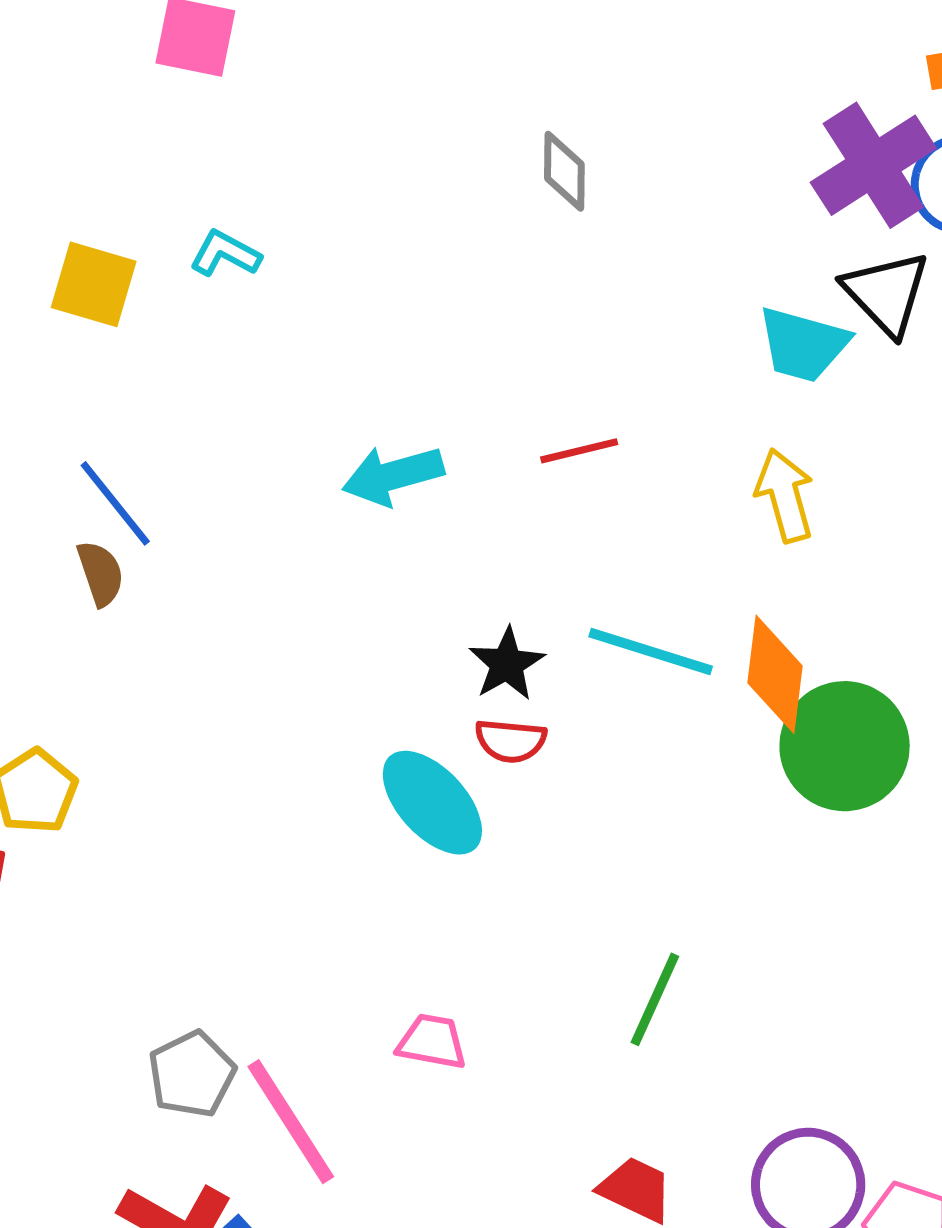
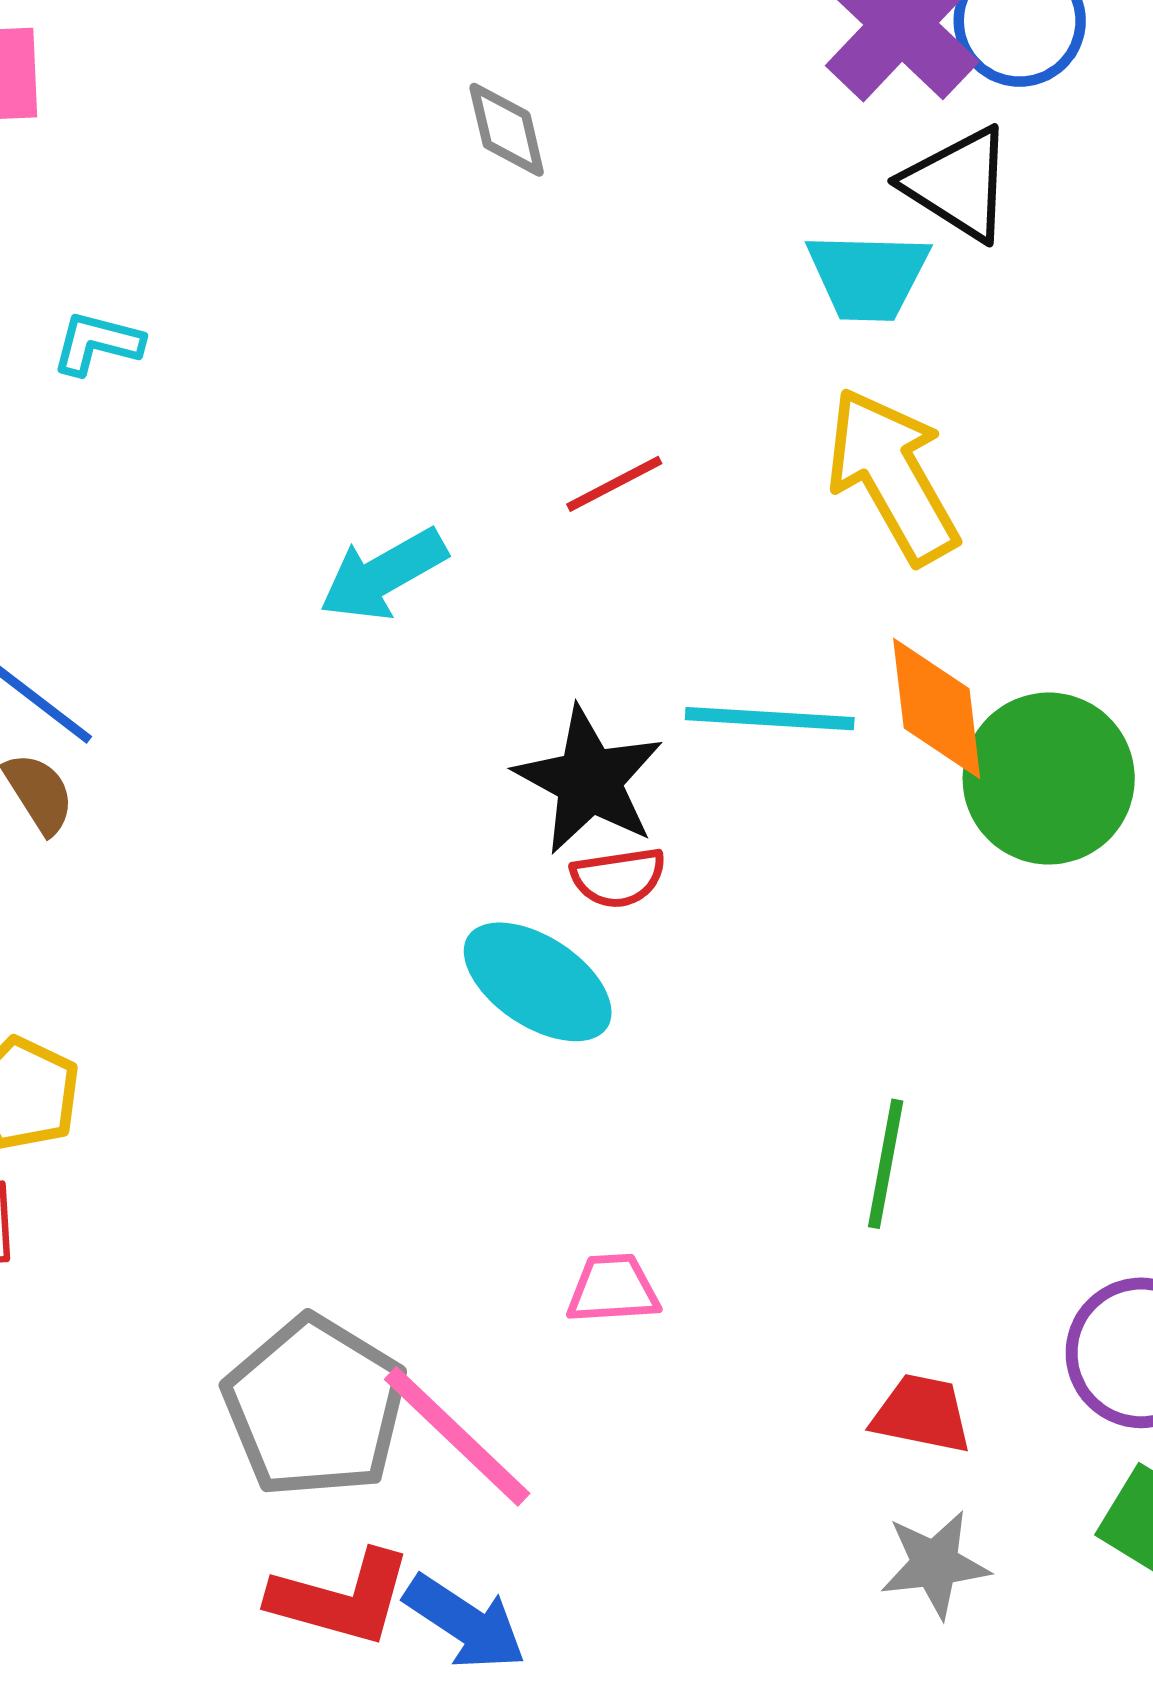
yellow arrow: (785, 495) -> (892, 476), size x1.5
black star: (507, 664) -> (589, 780), size x1.5
gray pentagon: (192, 1074) -> (315, 1407), size x1.6

